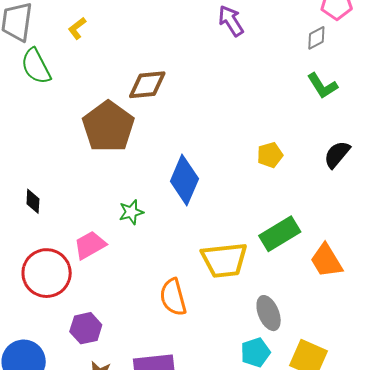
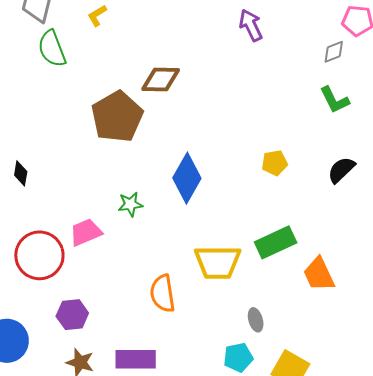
black diamond: (33, 201) -> (21, 173), moved
gray ellipse: (269, 313) -> (256, 320), size x0.7

